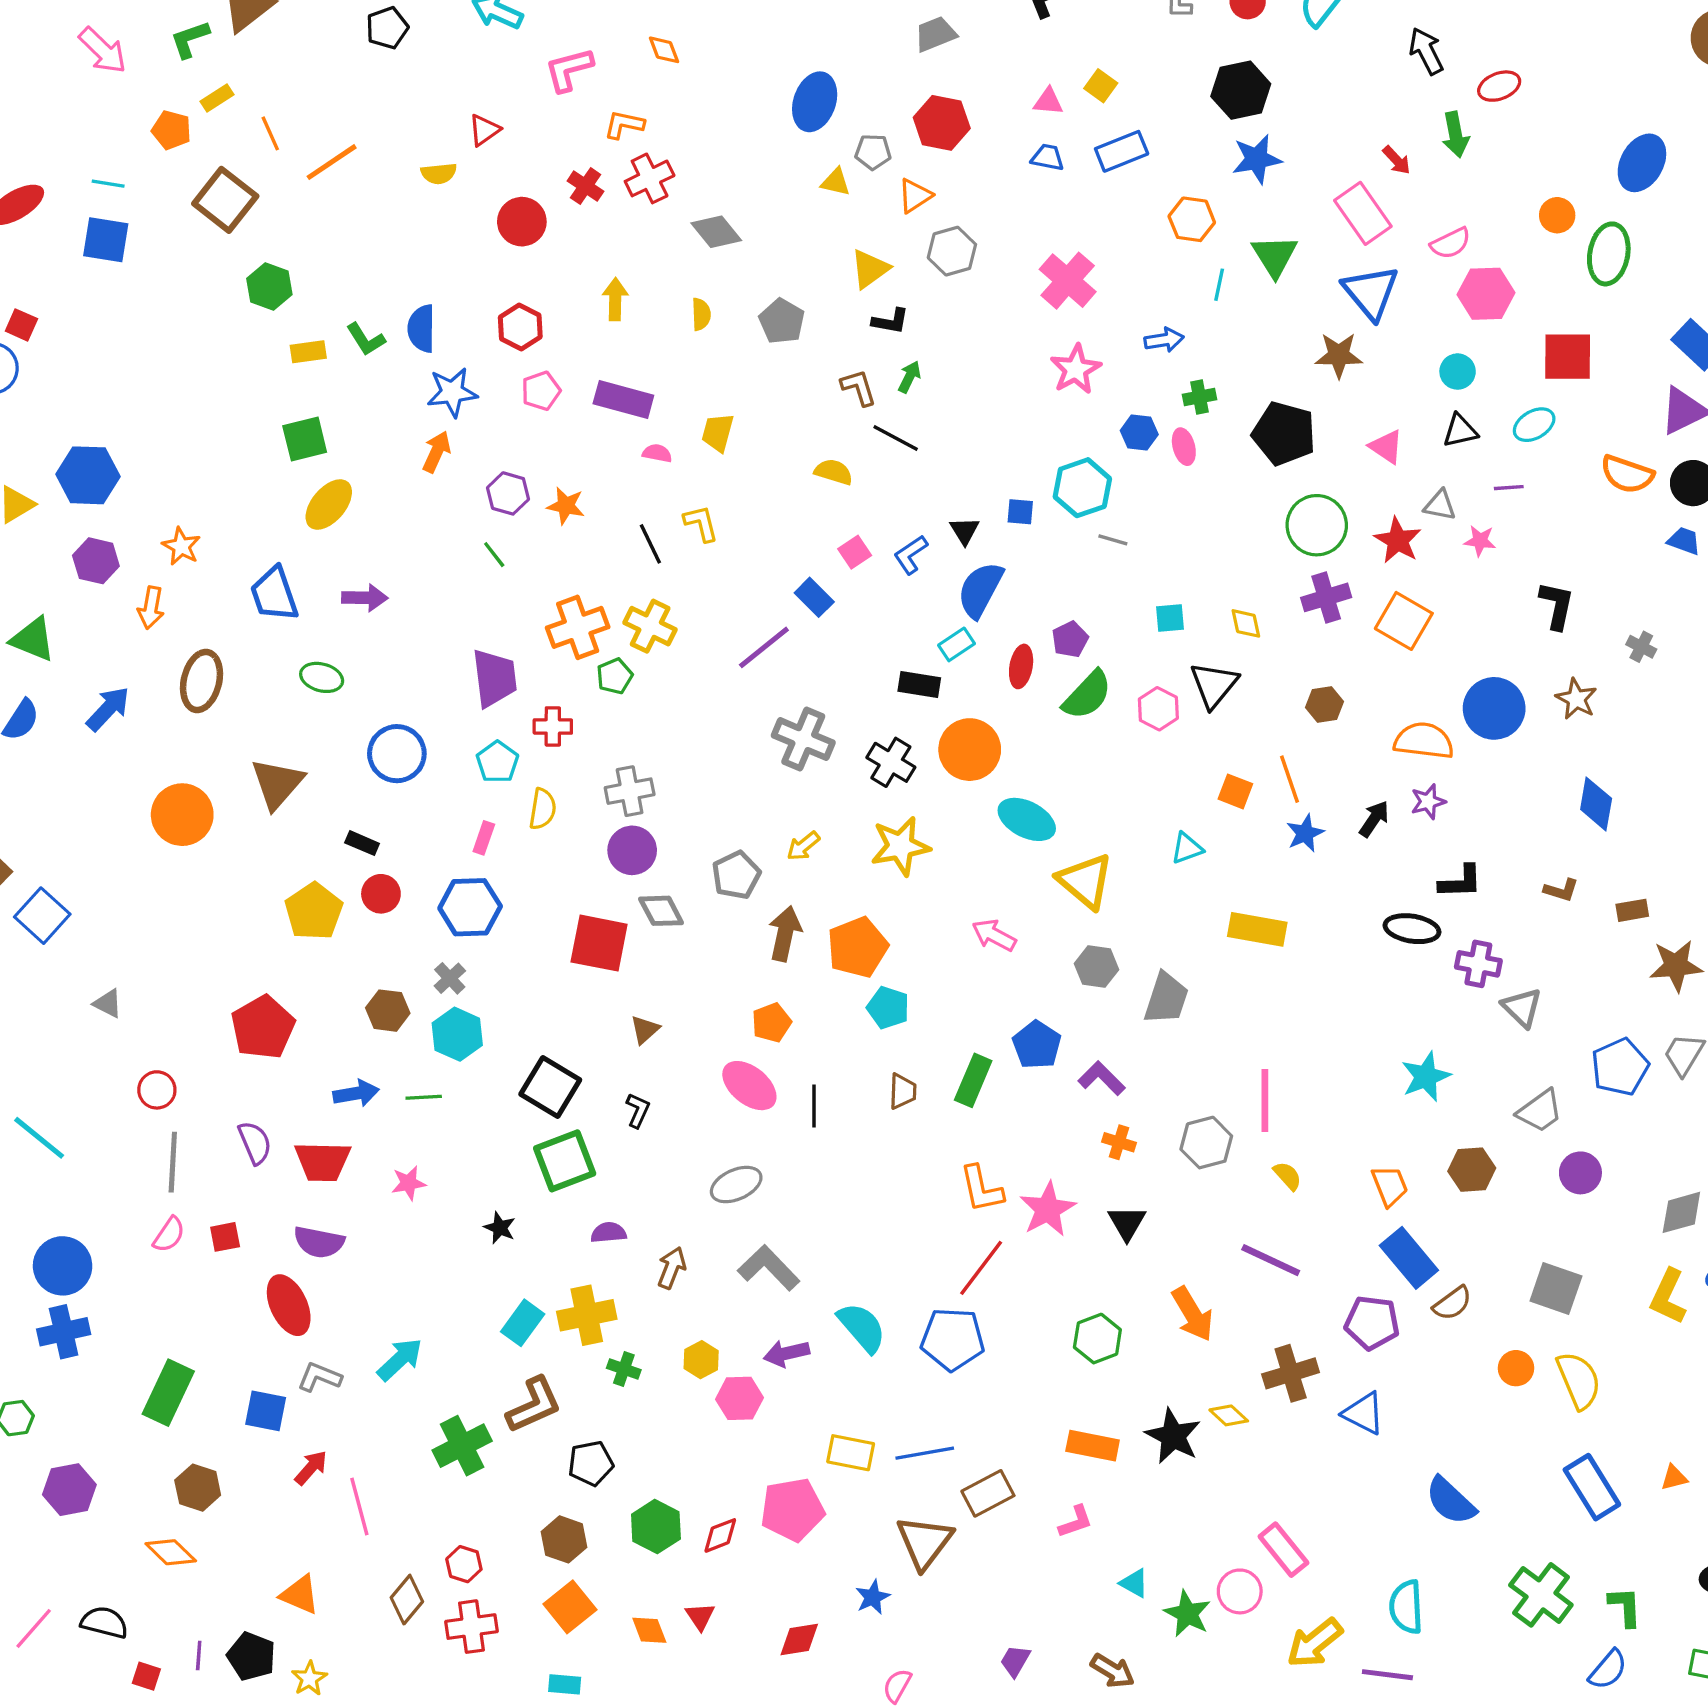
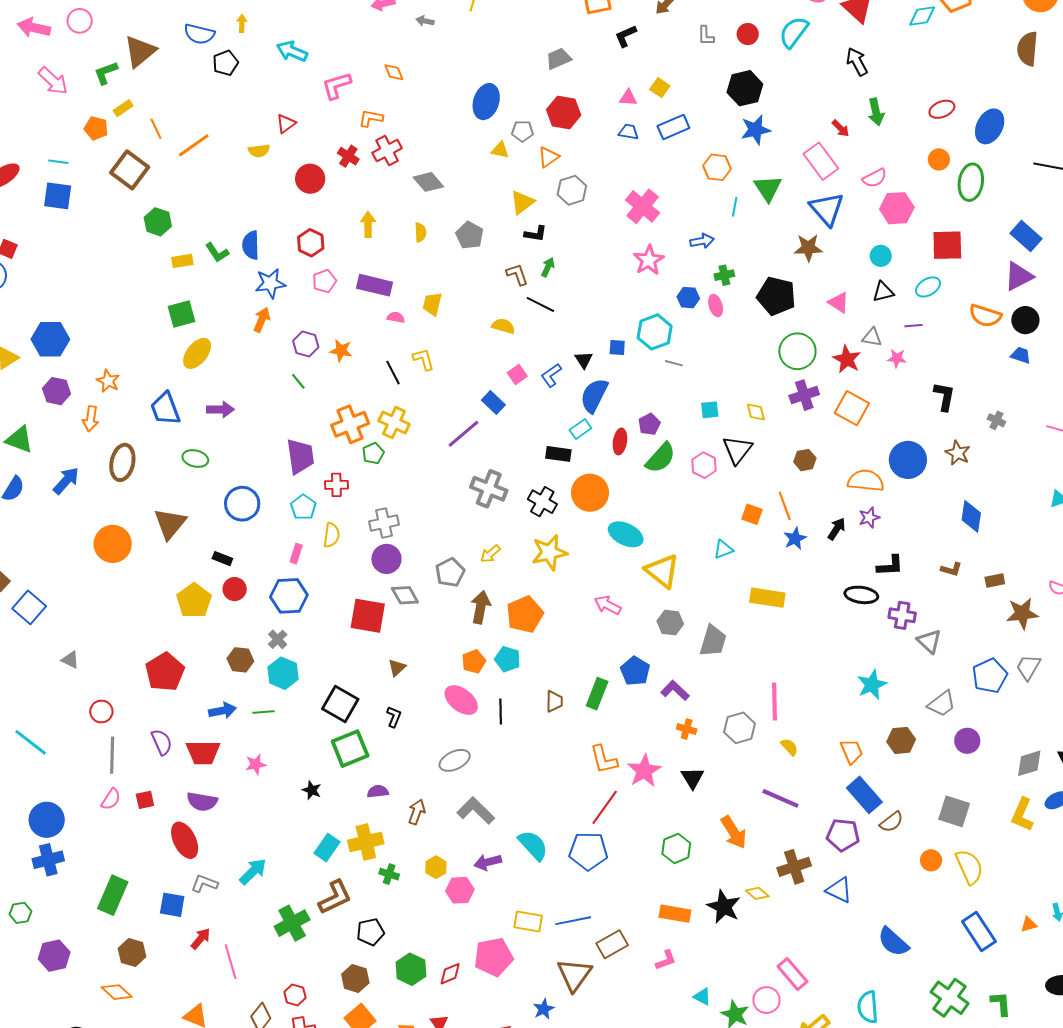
red ellipse: (1499, 86) -> (942, 109), moved
cyan pentagon: (888, 1008) -> (508, 659), moved

